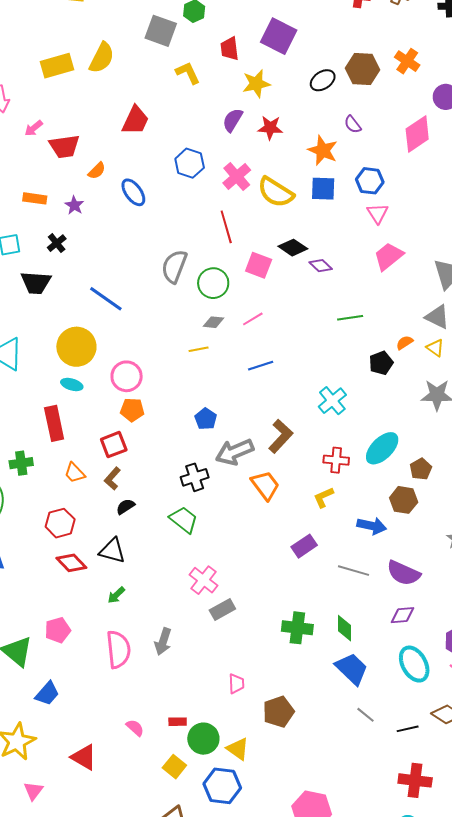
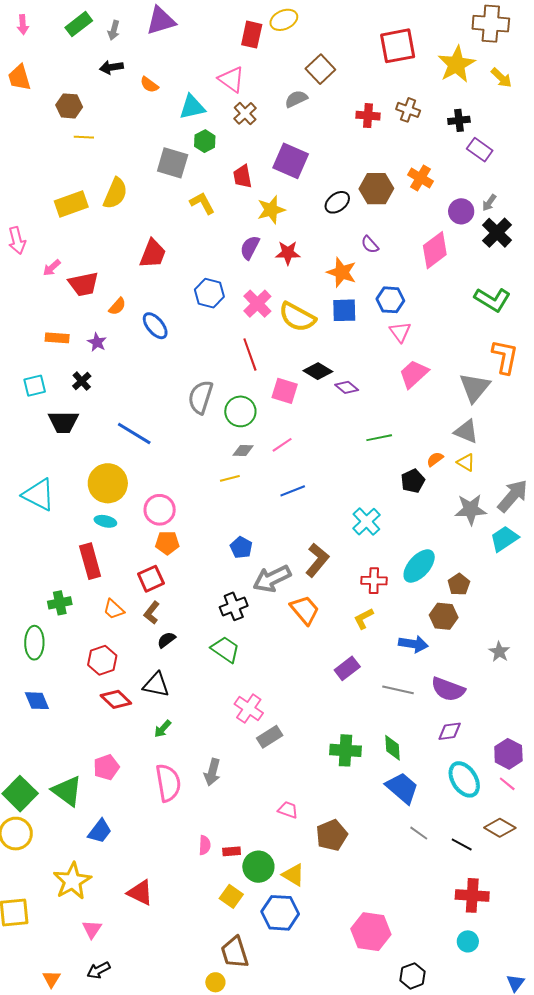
pink trapezoid: (236, 684) -> (288, 810), turned -65
pink semicircle: (135, 728) -> (205, 845), moved, turned 54
black line: (408, 729) -> (462, 844), turned 45

